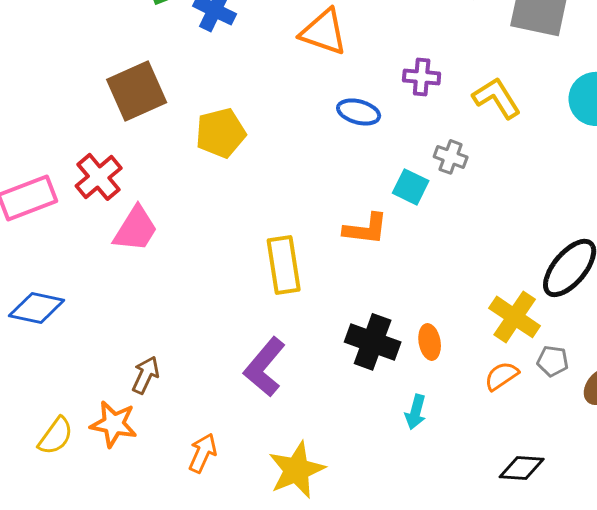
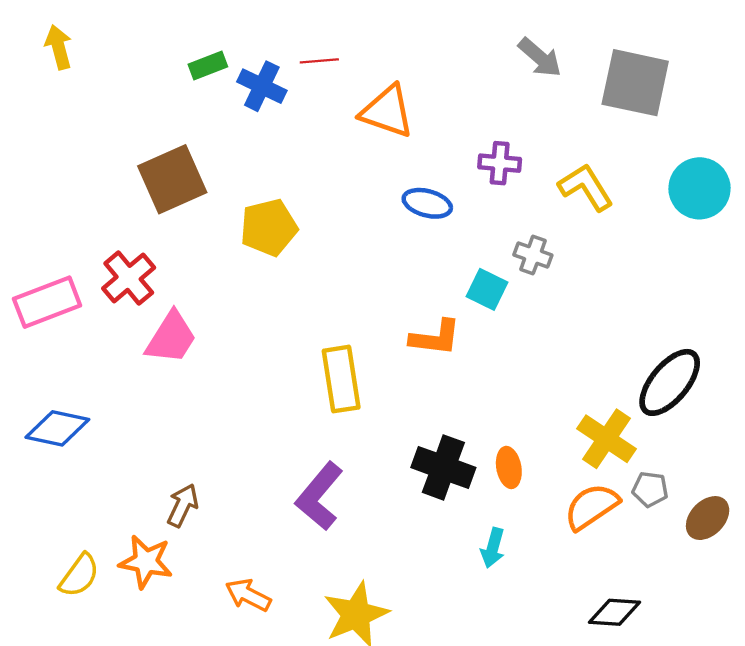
orange semicircle: (502, 376) -> (592, 507), size x1.4
orange arrow: (203, 453) -> (248, 595), turned -87

